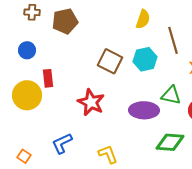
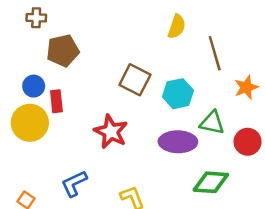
brown pentagon: (65, 21) -> (63, 51), moved
blue circle: (27, 50) -> (34, 86), moved
cyan hexagon: (145, 59) -> (178, 94), moved

